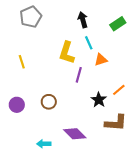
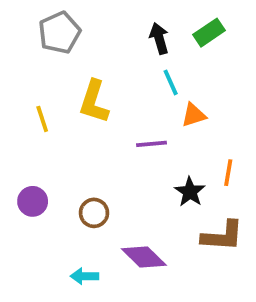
green rectangle: (118, 24) -> (209, 33), moved
yellow L-shape: (67, 53) -> (94, 102), moved
purple line: (79, 75) -> (152, 144), turned 70
orange line: (119, 90) -> (228, 173), turned -40
brown circle: (49, 102) -> (94, 213), moved

